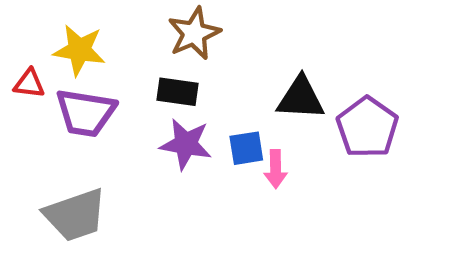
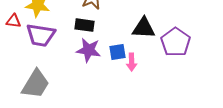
gray trapezoid: (75, 215) -> (36, 84), turned -40

